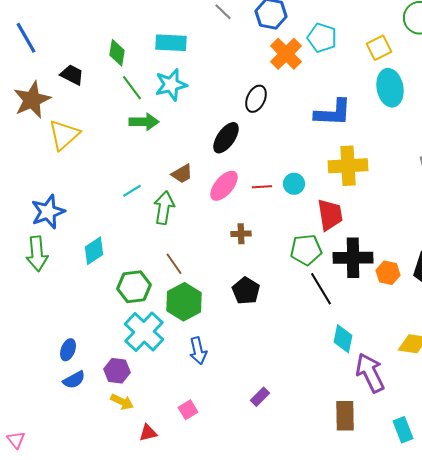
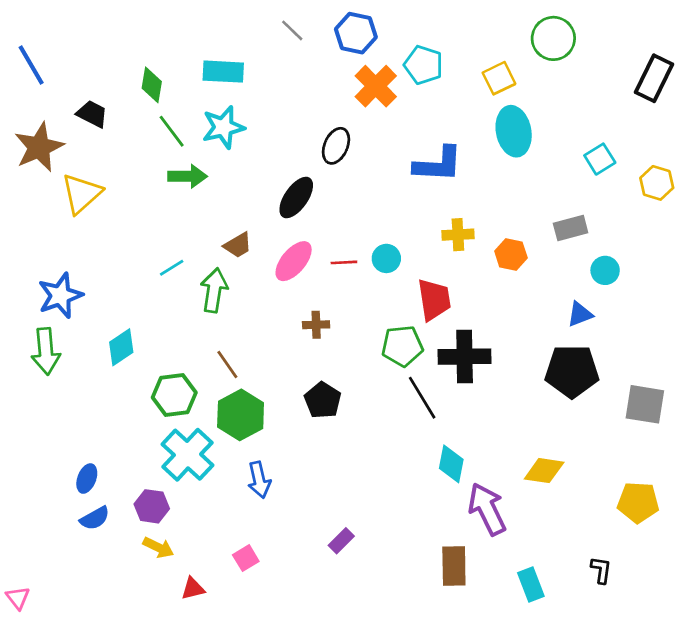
yellow cross: (348, 166) -> (458, 235), size x0.6
orange hexagon: (388, 273) -> (511, 254), moved

